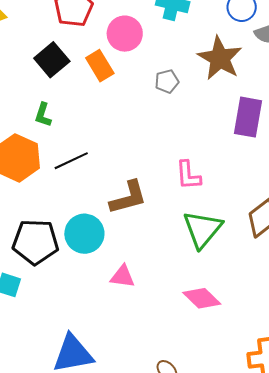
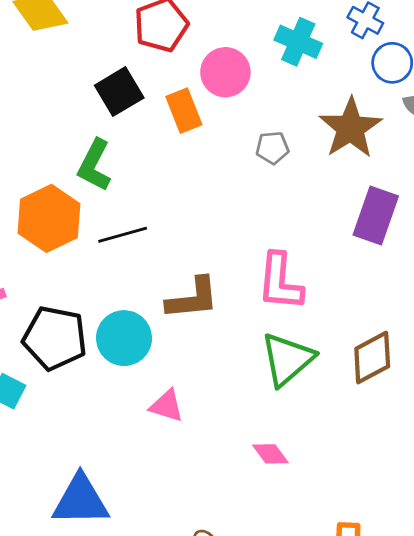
green L-shape: (43, 115) -> (94, 165), size x1.5
pink L-shape: (188, 175) -> (280, 282), size x1.4
pink diamond: (202, 298) -> (270, 454), size x0.7

